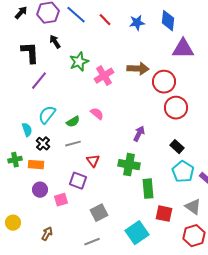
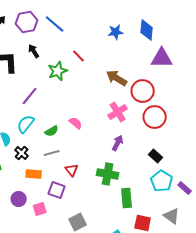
red line: (105, 20) -> (79, 56), moved
brown arrow: (138, 69) -> (117, 78), turned -150
pink cross: (104, 76) -> (118, 112), moved
purple line: (39, 81) -> (30, 96), moved
orange rectangle: (36, 165) -> (34, 174), moved

